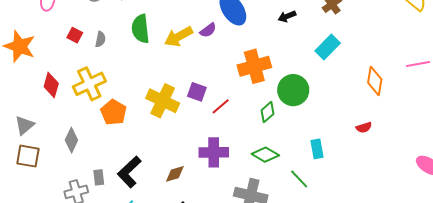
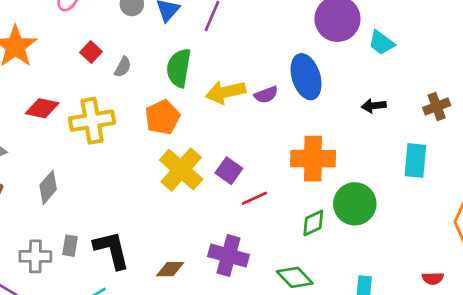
cyan rectangle: (328, 47) -> (415, 160), turned -55
red diamond: (51, 85) -> (42, 108), turned 70
orange pentagon: (114, 112) -> (162, 117), moved
black L-shape: (129, 172) -> (112, 250), turned 104

